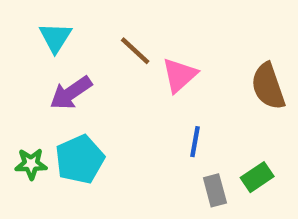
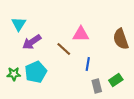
cyan triangle: (55, 37) -> (19, 24), moved
brown line: (135, 51) -> (64, 49), moved
pink triangle: (179, 75) -> (81, 34), turned 42

